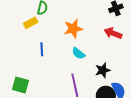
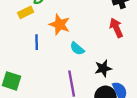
orange star: (73, 29) -> (60, 25), moved, turned 30
red arrow: (113, 33) -> (116, 28), turned 42

